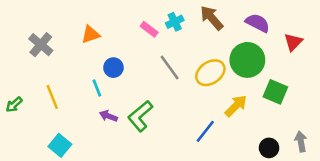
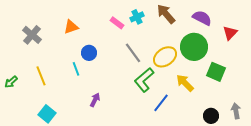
yellow arrow: (236, 106) -> (185, 83), turned -90
purple arrow: (108, 116) -> (95, 100), moved, turned 96
green L-shape: (140, 116) -> (144, 80), moved

